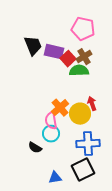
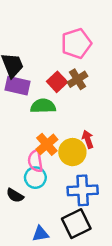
pink pentagon: (83, 29) -> (76, 43), turned -30
purple rectangle: (54, 52) -> (17, 86), moved
green semicircle: (79, 71) -> (43, 106), moved

